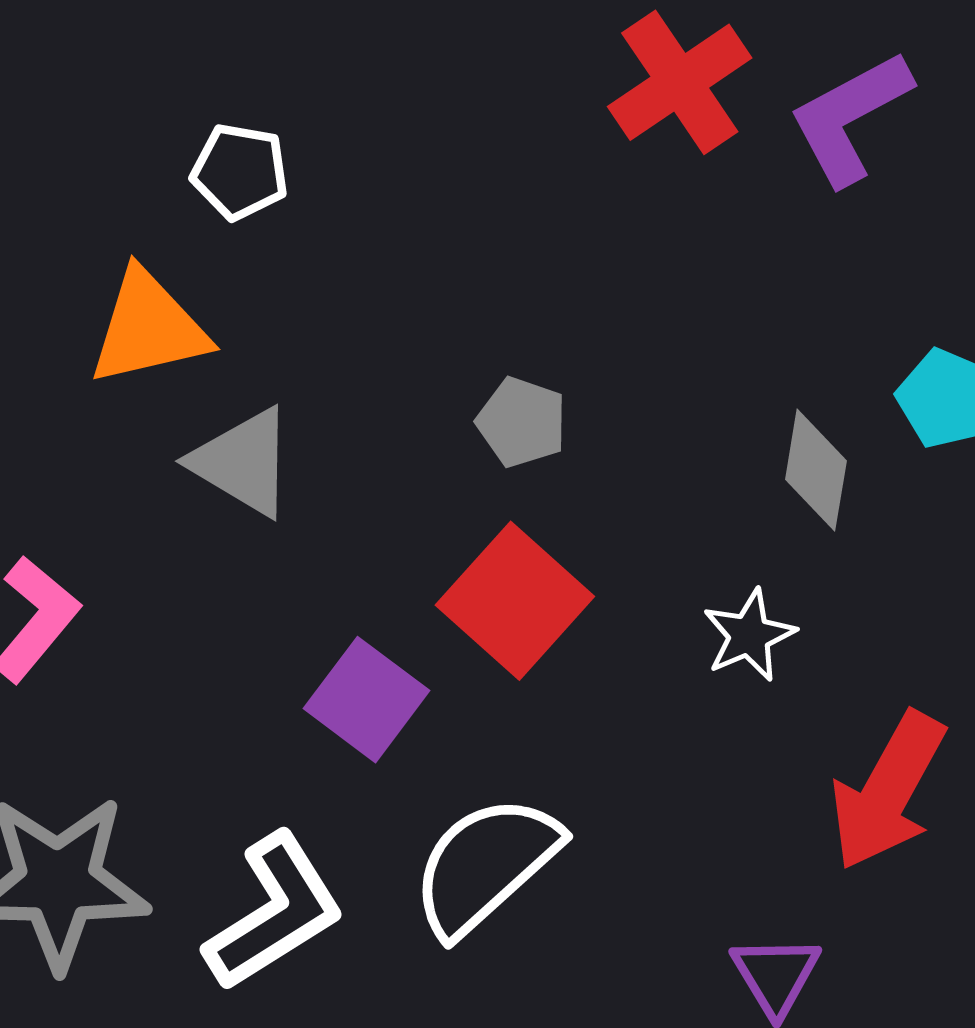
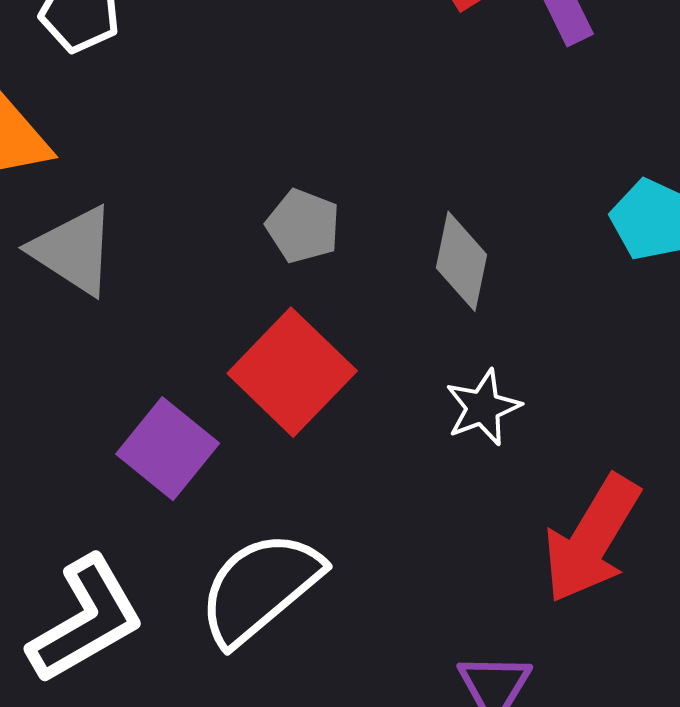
gray diamond: (816, 470) -> (462, 261), moved

